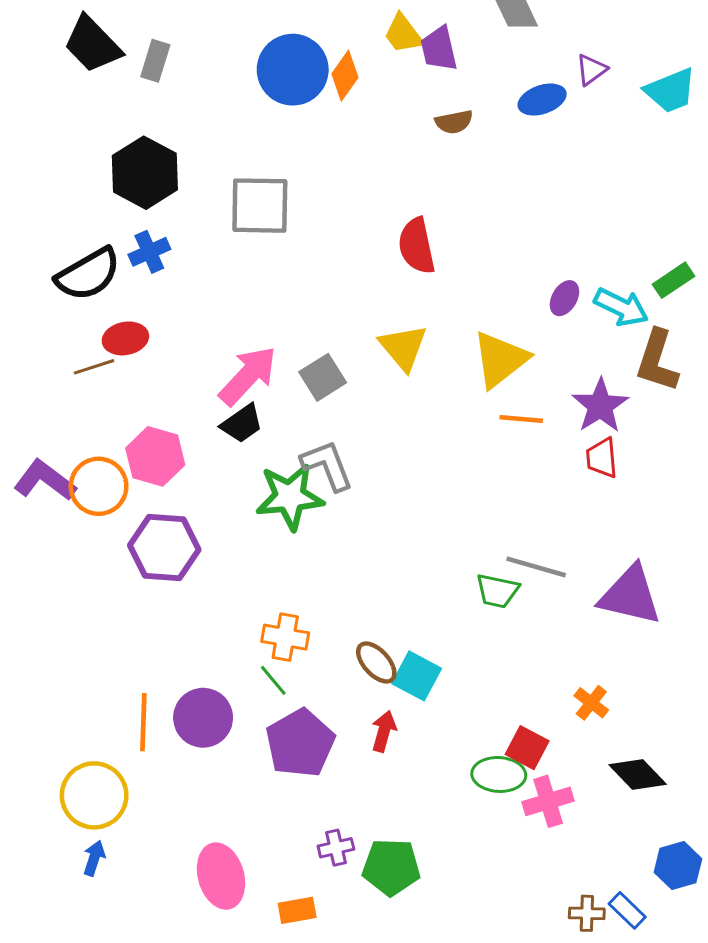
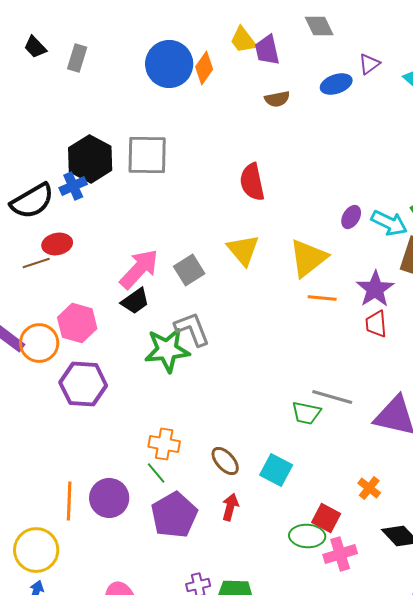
black trapezoid: (93, 44) -> (35, 47), size x0.6
black hexagon: (145, 173) -> (90, 159), moved
cyan square: (417, 676) -> (276, 470), moved

